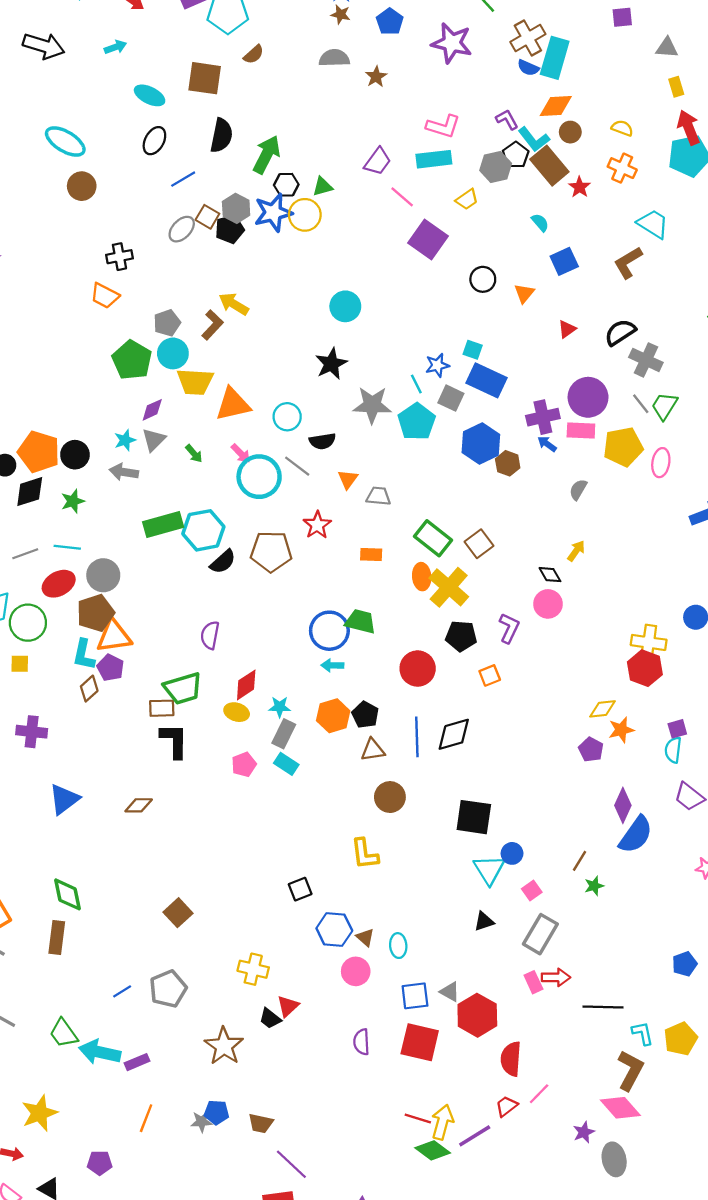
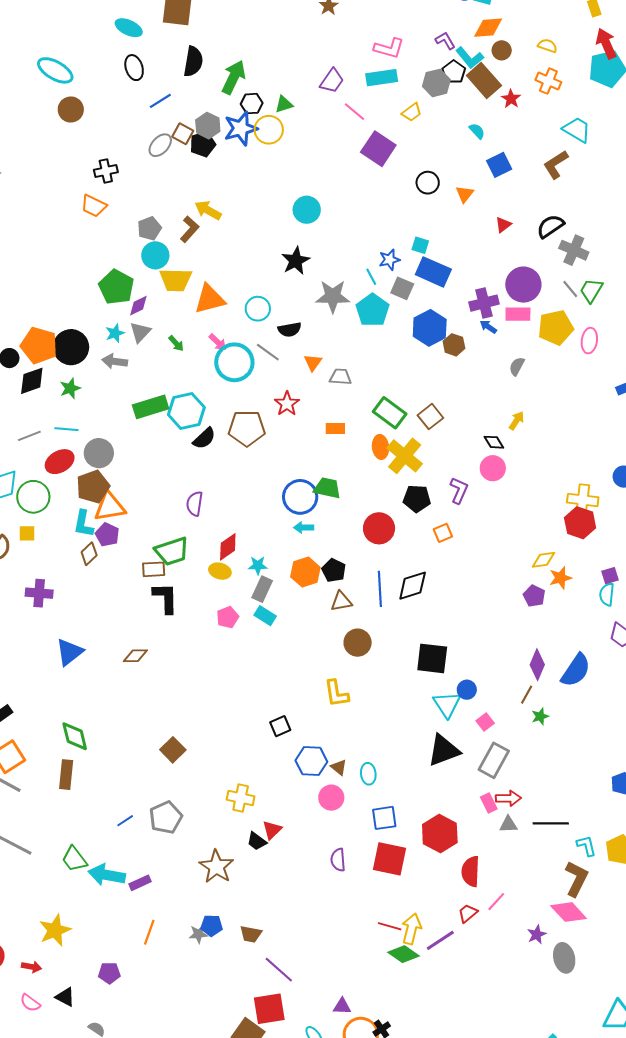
black ellipse: (154, 141) -> (134, 68), turned -45
green pentagon: (132, 360) -> (116, 287), moved
black circle: (75, 455) -> (71, 347), size x1.4
purple diamond: (623, 805) -> (537, 665), moved
black triangle: (484, 921) -> (444, 750), size x1.8
gray triangle: (450, 992) -> (508, 824), moved, turned -30

